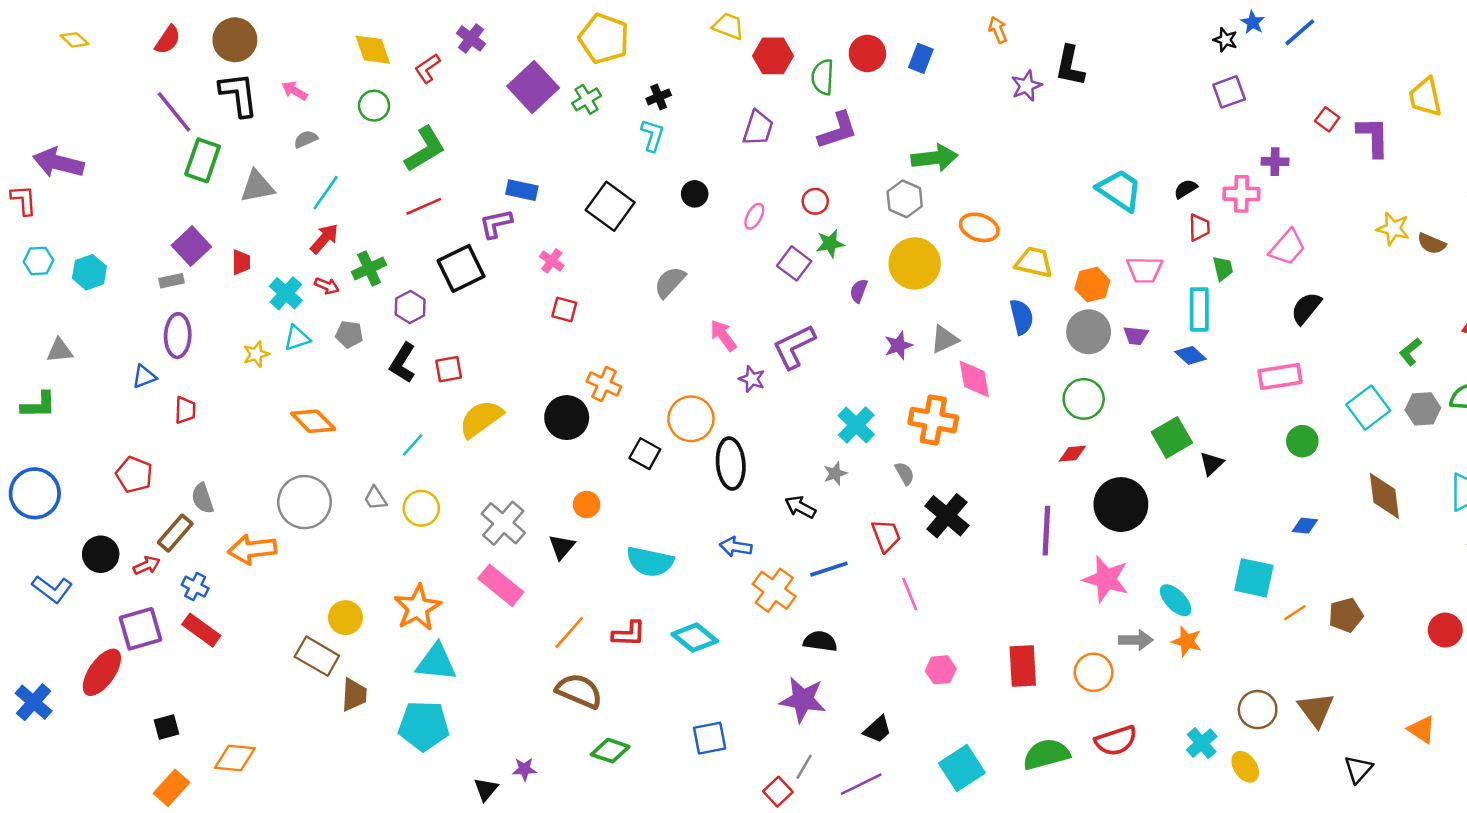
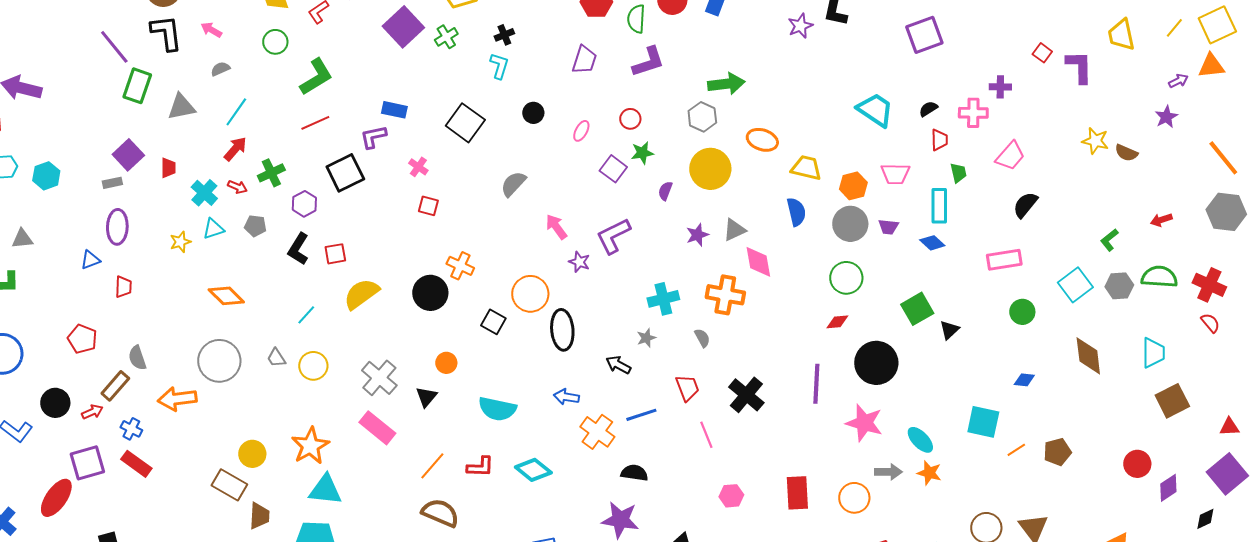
purple square: (1229, 92) -> (924, 35), moved, size x1.4
cyan cross: (856, 425) -> (663, 299), turned 32
black cross: (947, 516) -> (746, 395), moved

